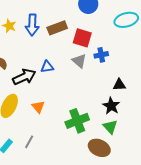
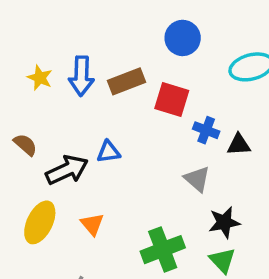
blue cross: (101, 55) -> (206, 130), turned 32
gray triangle: (79, 61) -> (197, 179), moved
black triangle: (119, 85) -> (239, 145), moved
black star: (111, 106) -> (224, 222), turned 30

